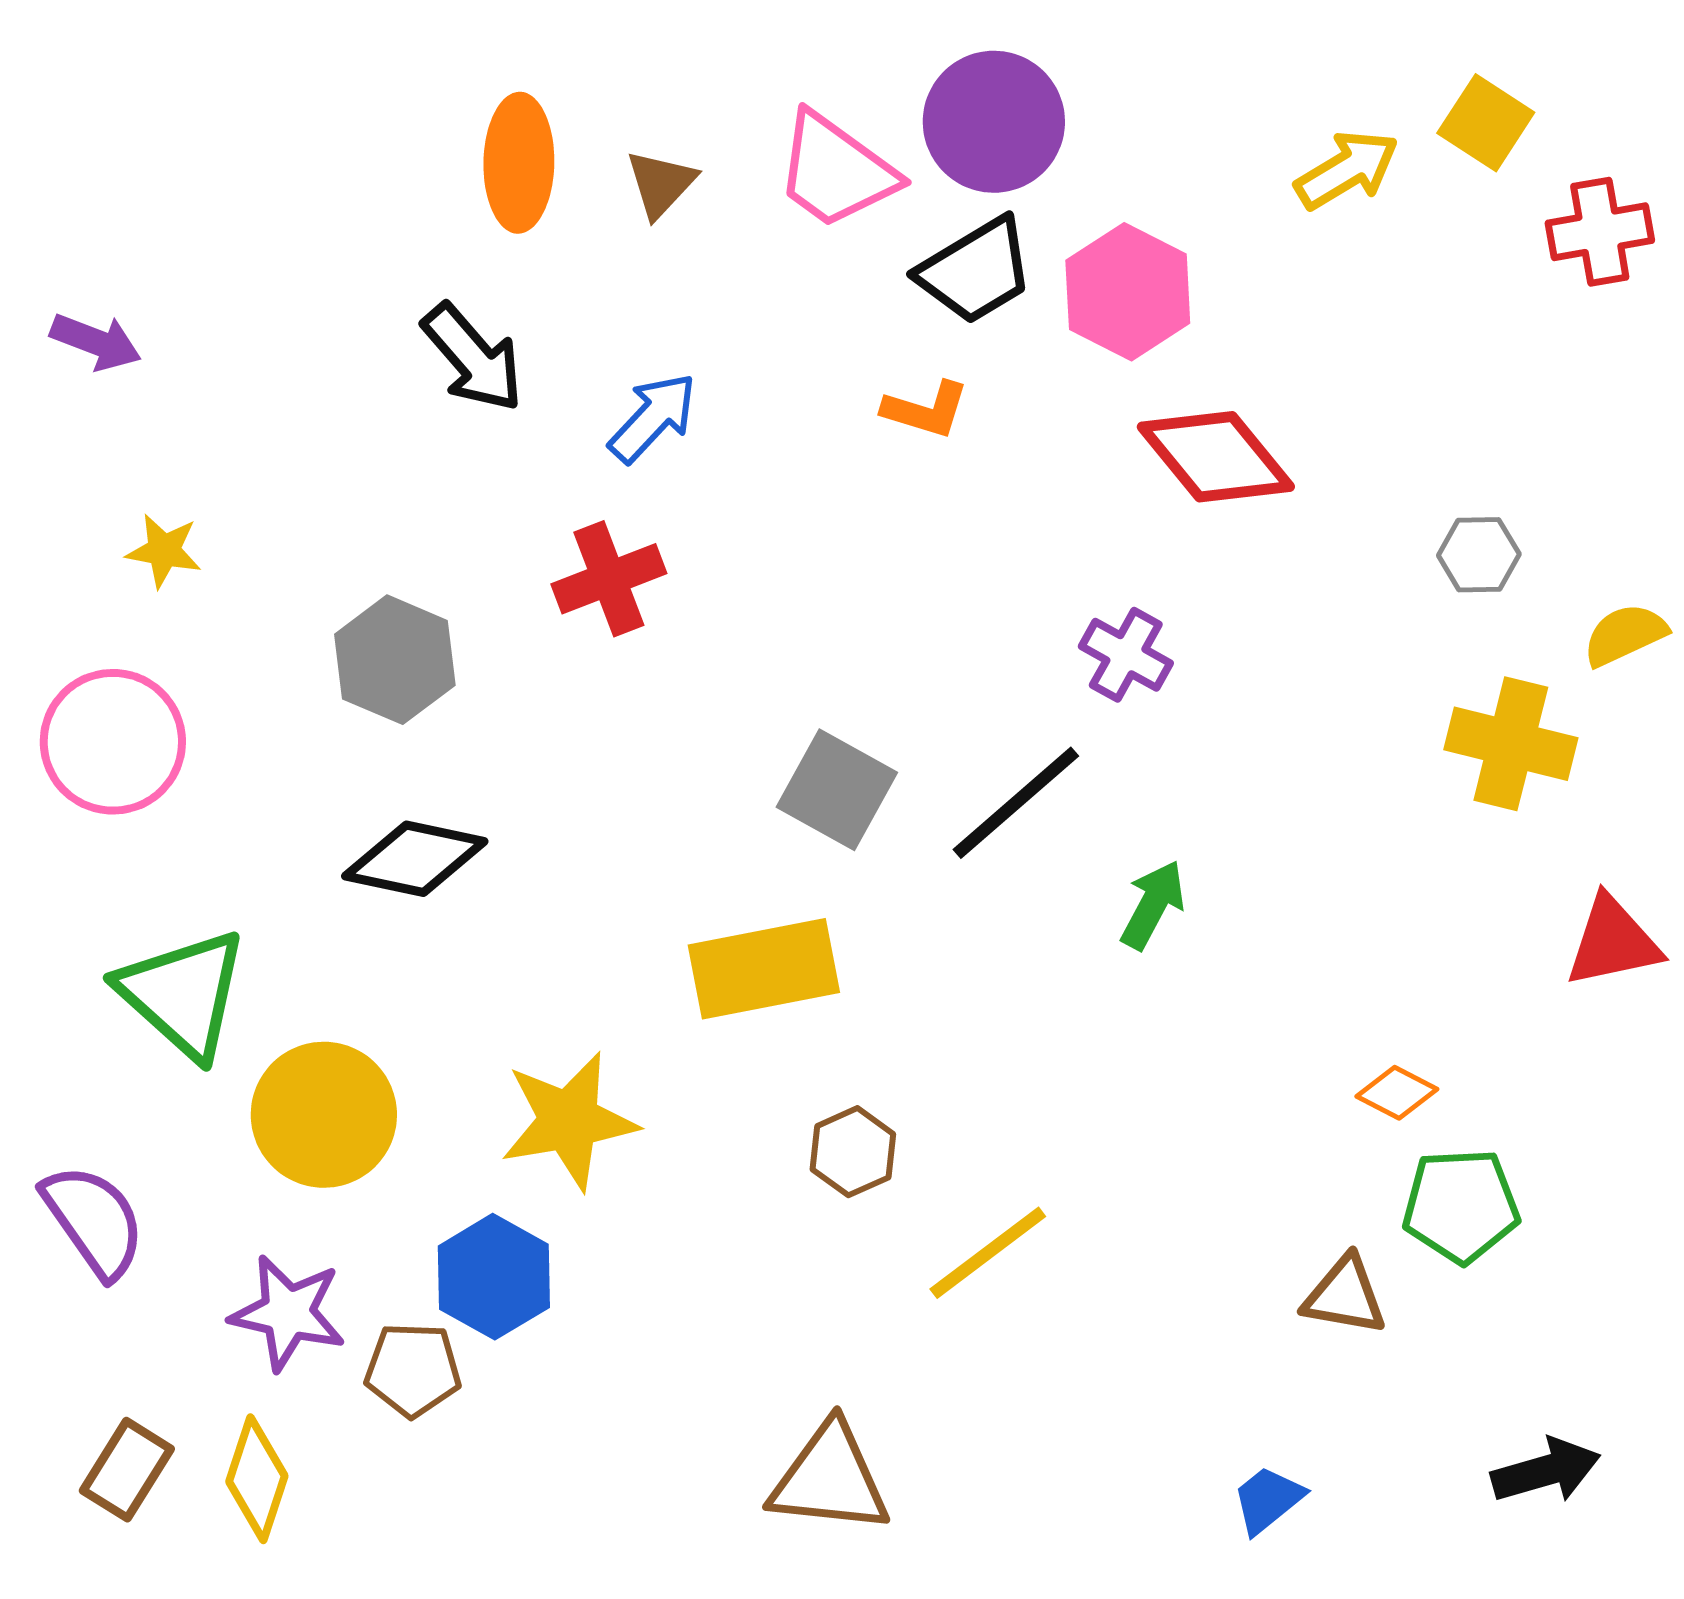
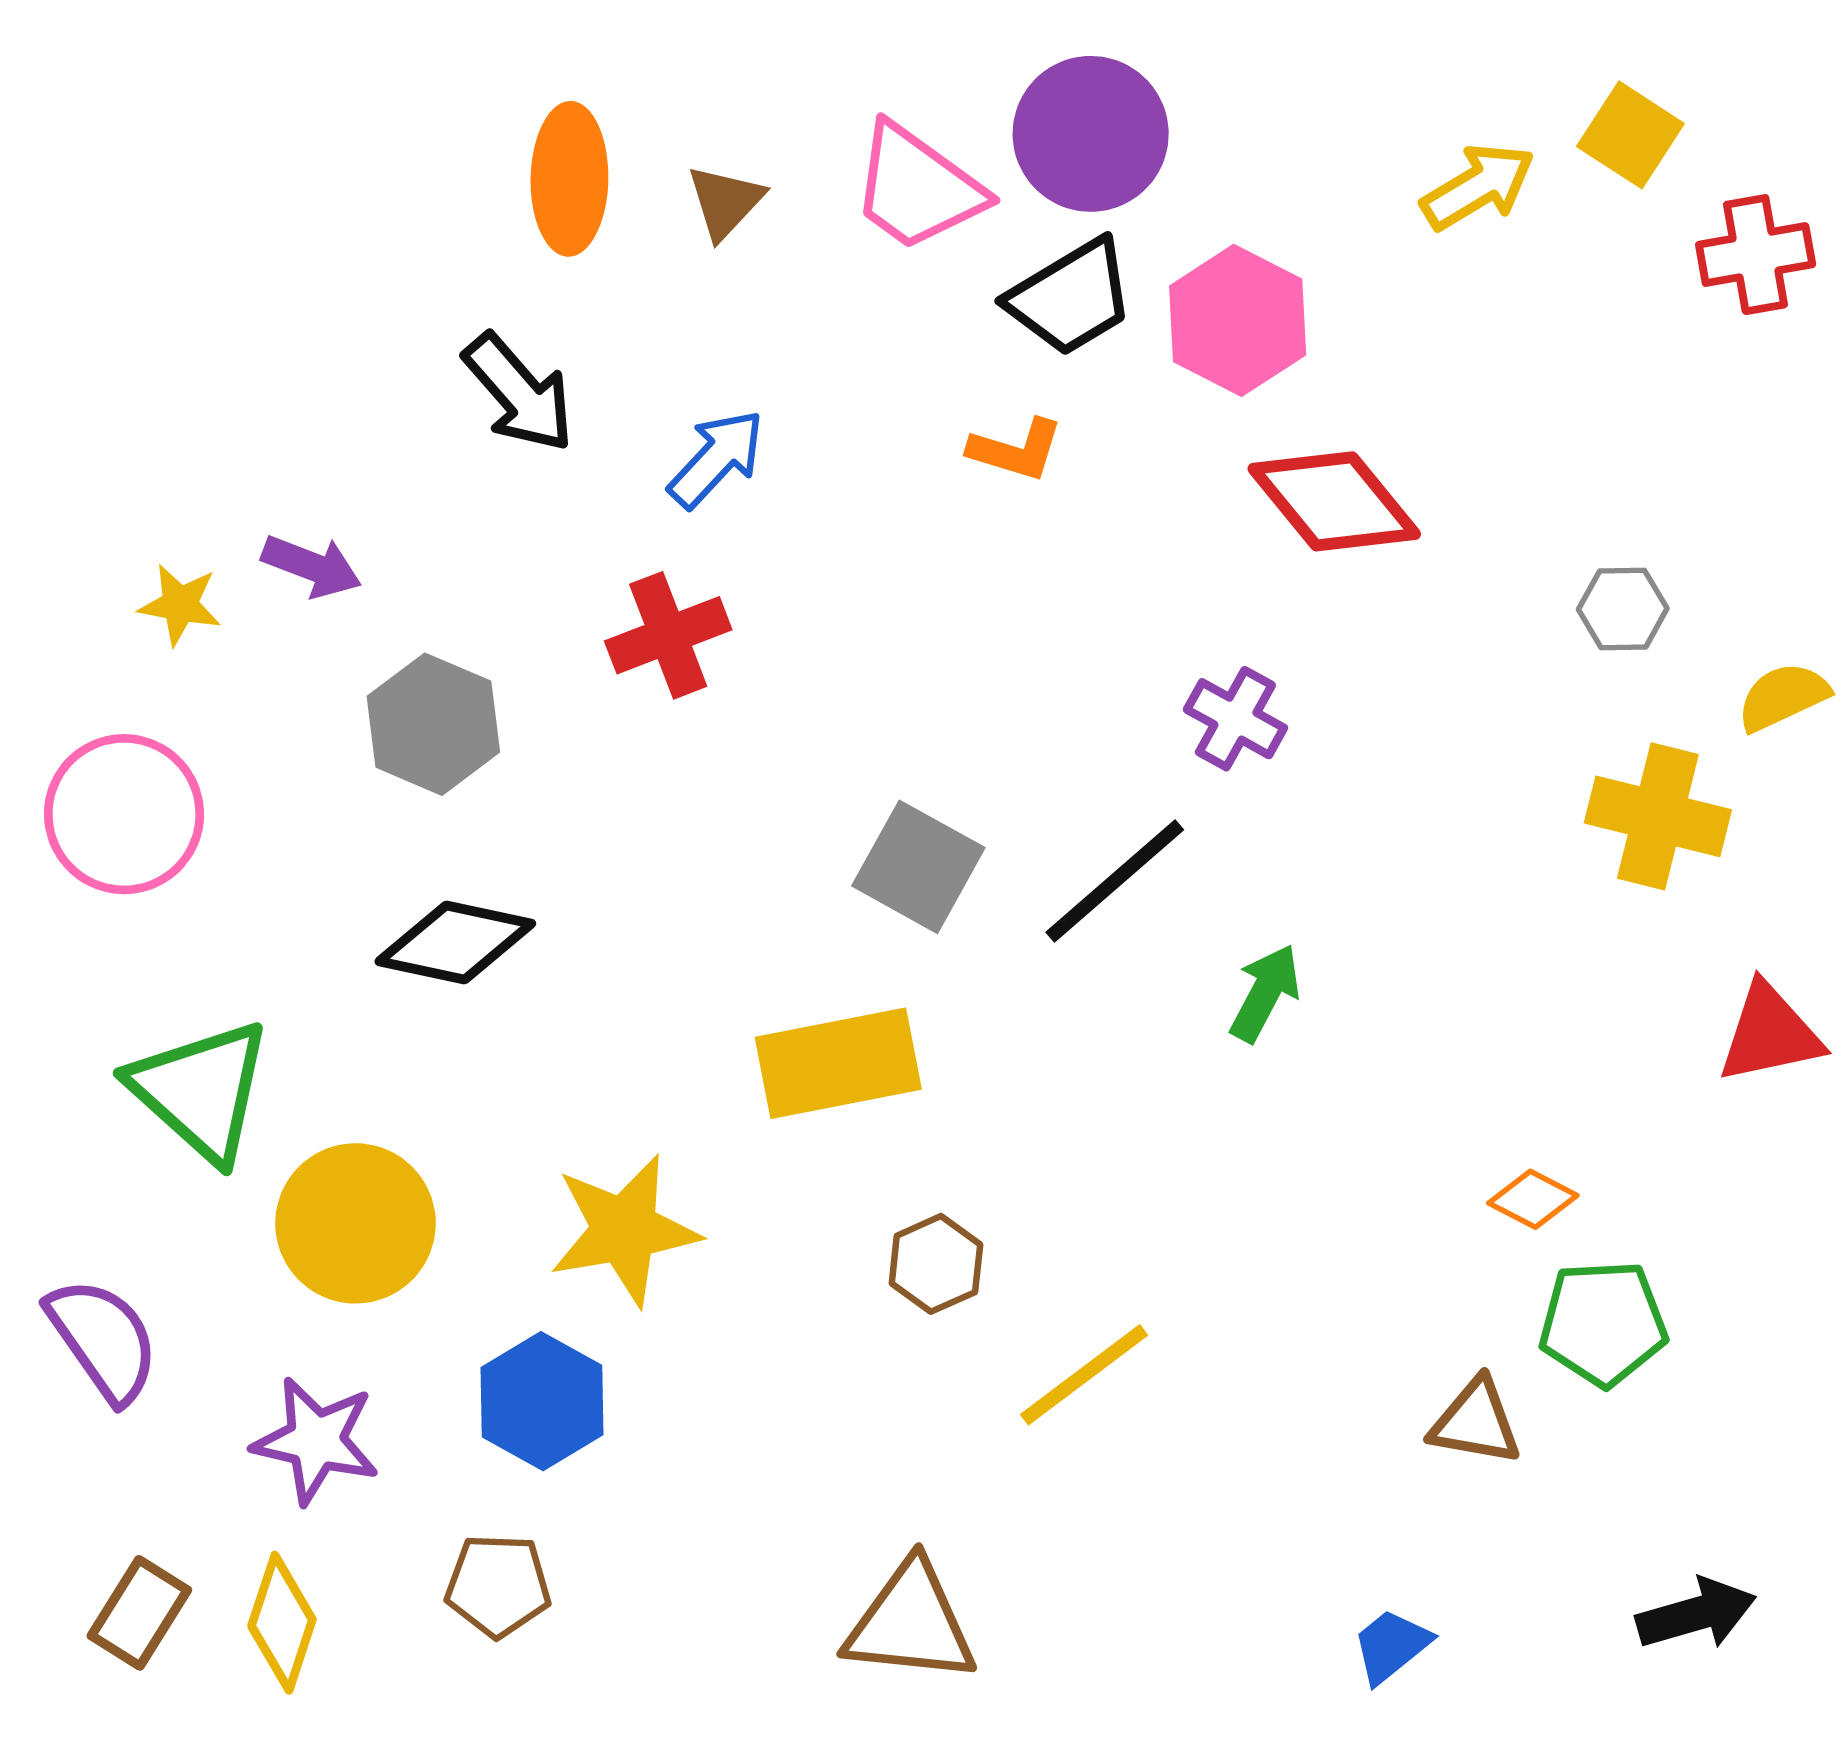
purple arrow: (96, 342) -> (312, 566), moved
brown pentagon: (413, 1370) -> (498, 1585), moved

